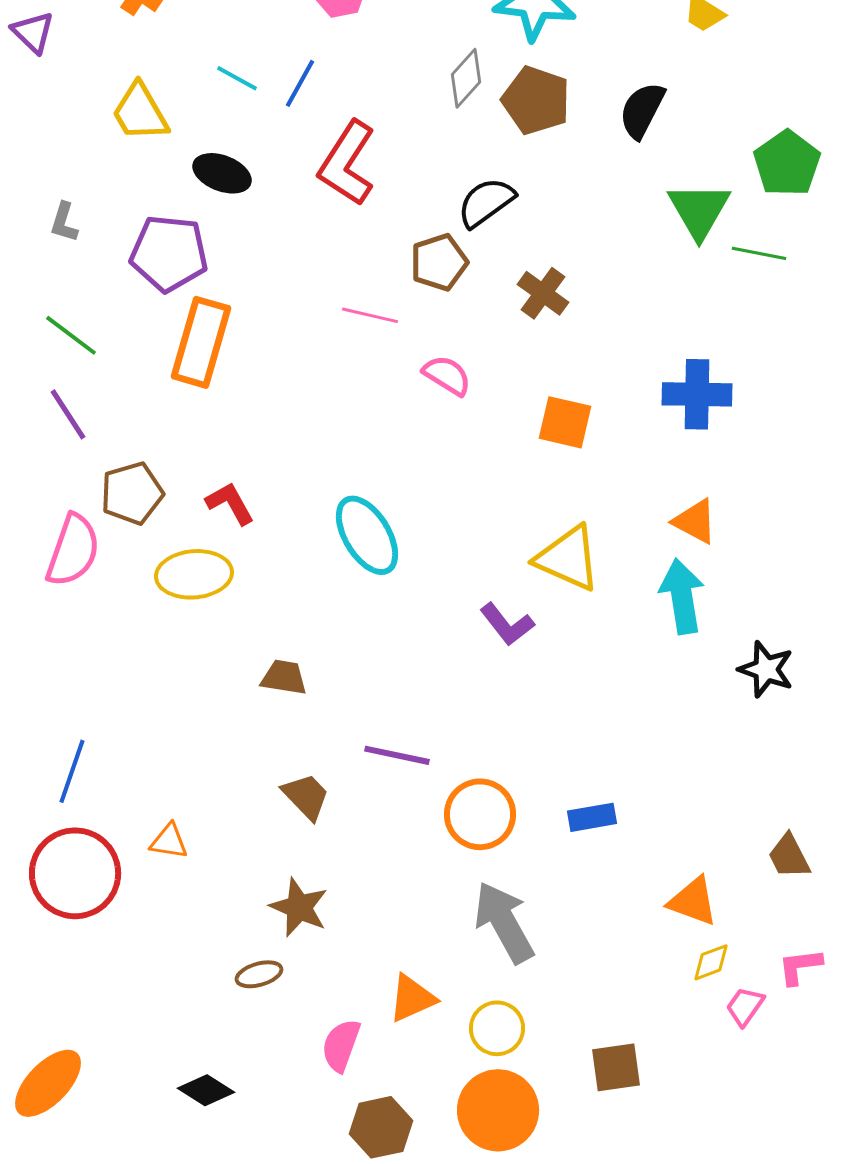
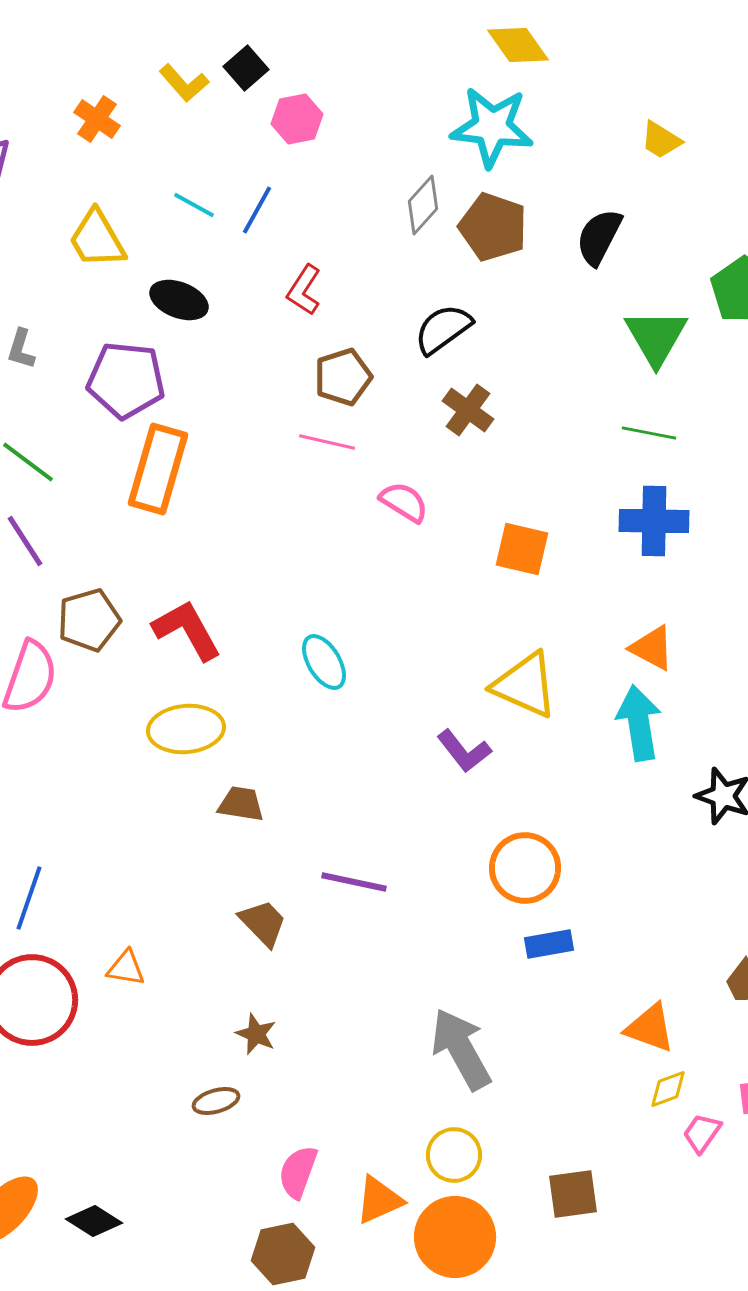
red L-shape: (347, 163) -> (304, 290), size x0.6
green line: (759, 253) -> (649, 433), moved
brown pentagon: (439, 262) -> (343, 377), moved
brown cross: (543, 293) -> (468, 410), moved
red L-shape: (230, 503) -> (187, 630), size x1.4
cyan ellipse: (367, 535) -> (324, 662), size x0.7
yellow ellipse: (194, 574) -> (186, 729), moved
orange circle: (480, 814) -> (525, 868), moved
brown star: (299, 907) -> (256, 1034), size x0.7
orange triangle: (412, 998) -> (379, 1200), moved
black diamond: (206, 1090) -> (94, 1221), moved
brown hexagon: (381, 1127) -> (283, 1254), moved

